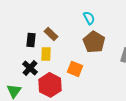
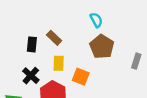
yellow rectangle: (46, 54) -> (59, 63), moved

